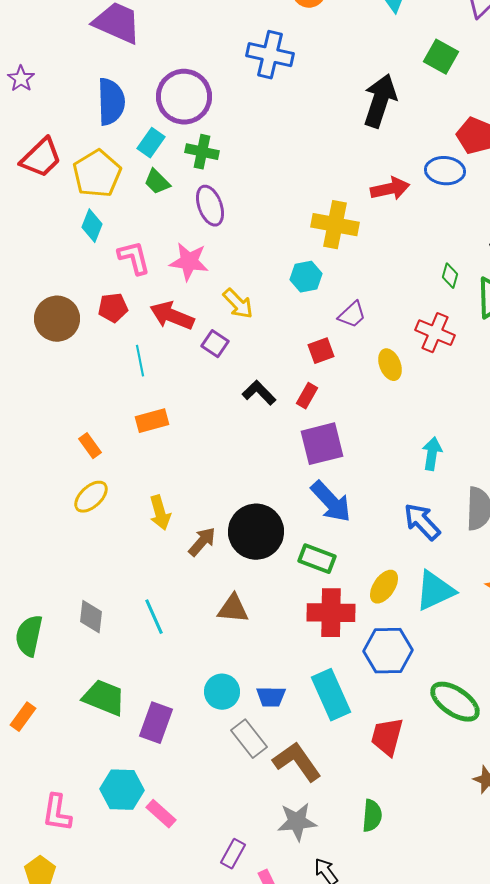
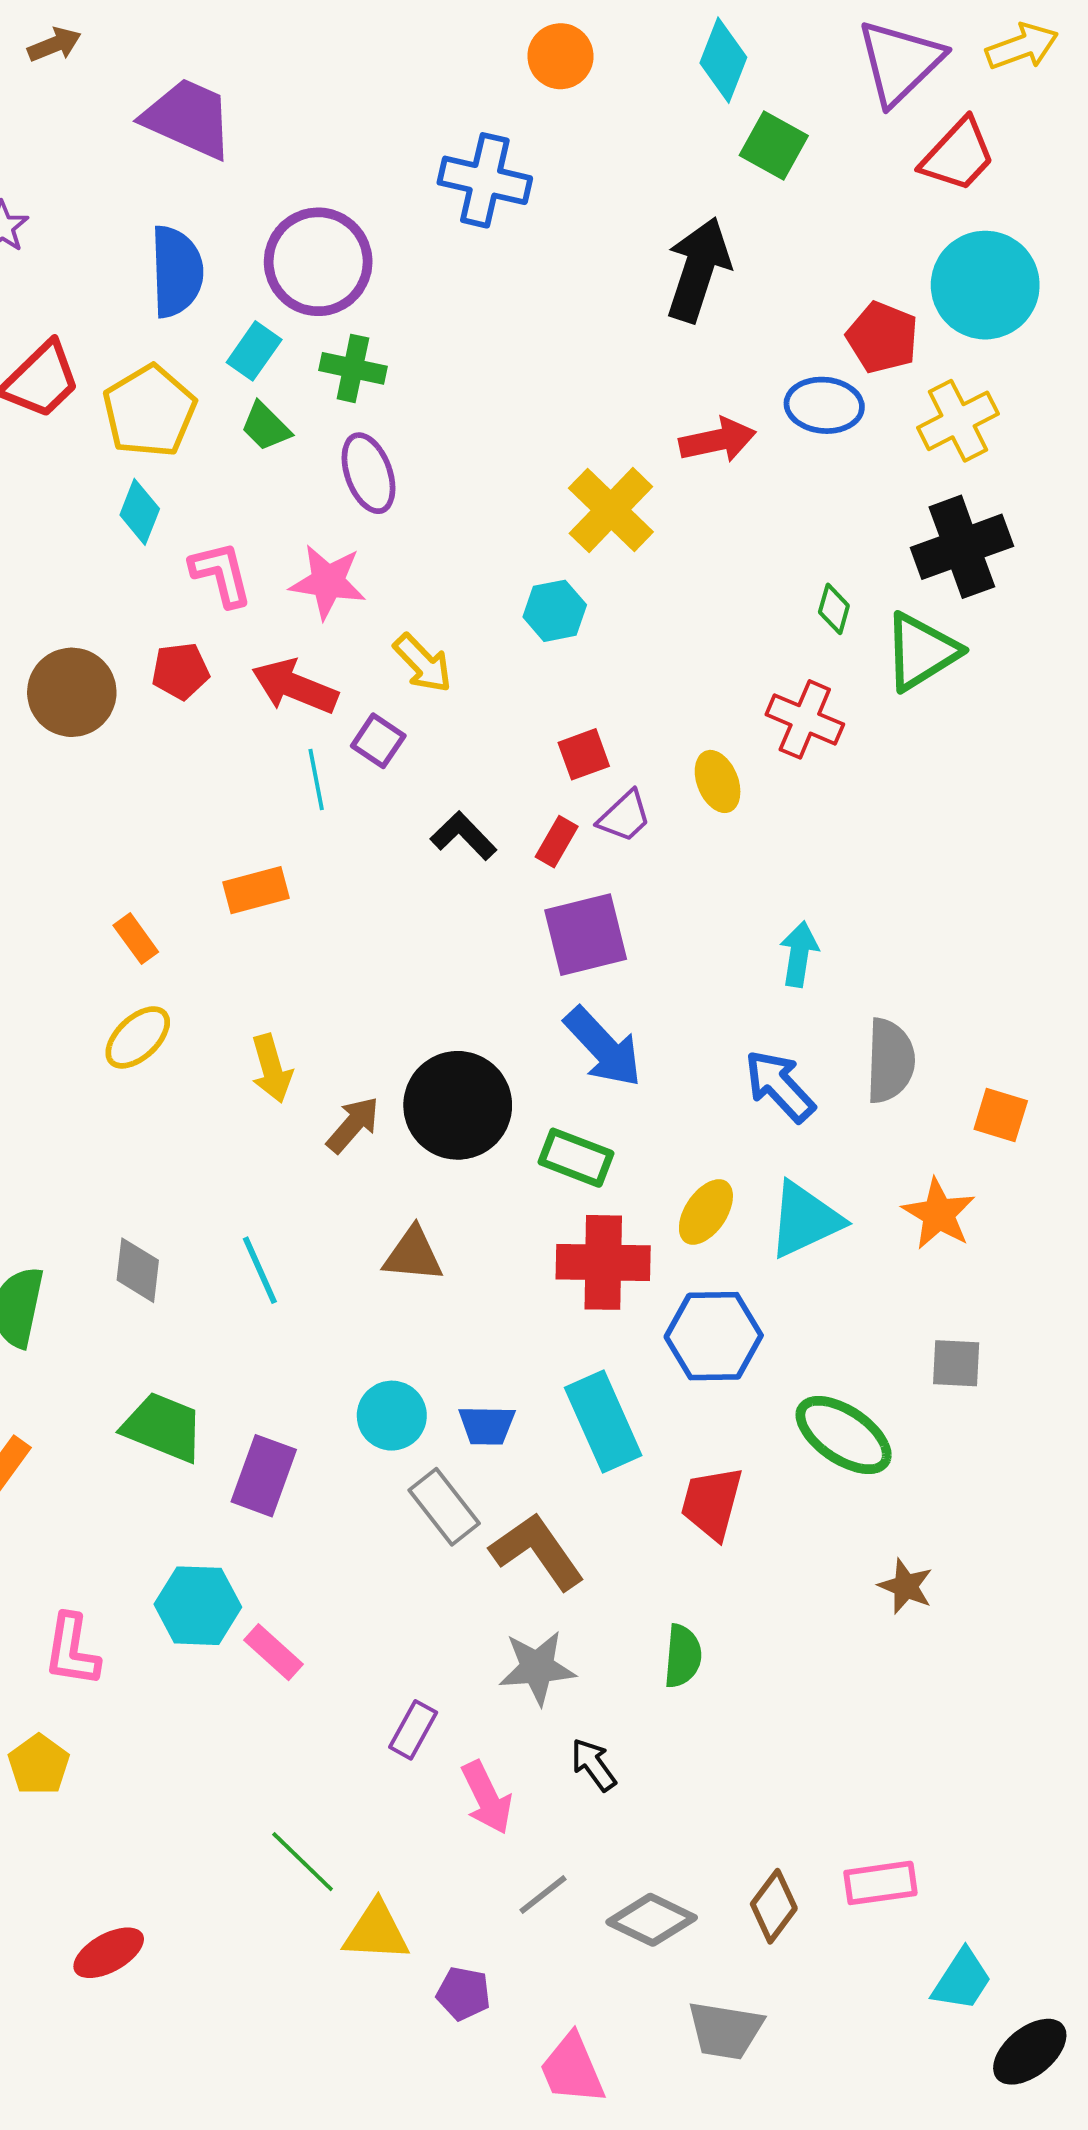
green square: (441, 57) -> (774, 145), moved
yellow cross: (335, 225) -> (611, 510), turned 33
purple trapezoid: (352, 315) -> (624, 816), moved
cyan line: (140, 361) -> (316, 780), moved

